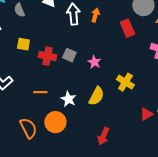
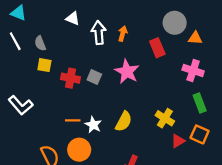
gray semicircle: (19, 10) -> (40, 43), moved
pink star: (94, 62) -> (127, 72), moved, size x1.6
yellow cross: (125, 82) -> (165, 118), moved
orange line: (40, 92) -> (73, 120), moved

